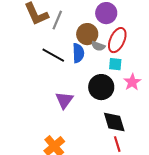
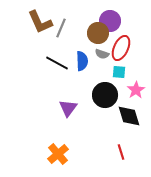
brown circle: (87, 34) -> (98, 33), moved
black diamond: (114, 122) -> (129, 116), moved

